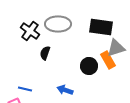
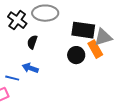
black rectangle: (101, 27) -> (83, 30), moved
blue arrow: (65, 90) -> (30, 68), moved

